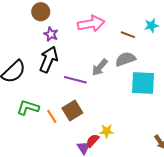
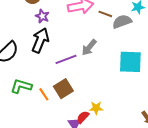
brown line: (128, 35) -> (105, 14), moved
gray semicircle: (125, 59) -> (122, 22), moved
purple line: (75, 80) -> (66, 59), turned -35

